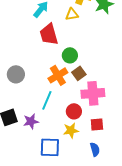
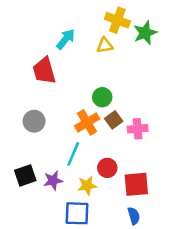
red trapezoid: (49, 34) -> (44, 71), moved
pink cross: (93, 93) -> (138, 129), moved, size x0.7
red square: (97, 124) -> (136, 184), size x1.5
yellow star: (71, 130) -> (87, 186), moved

